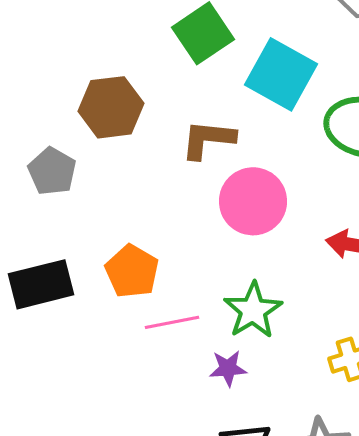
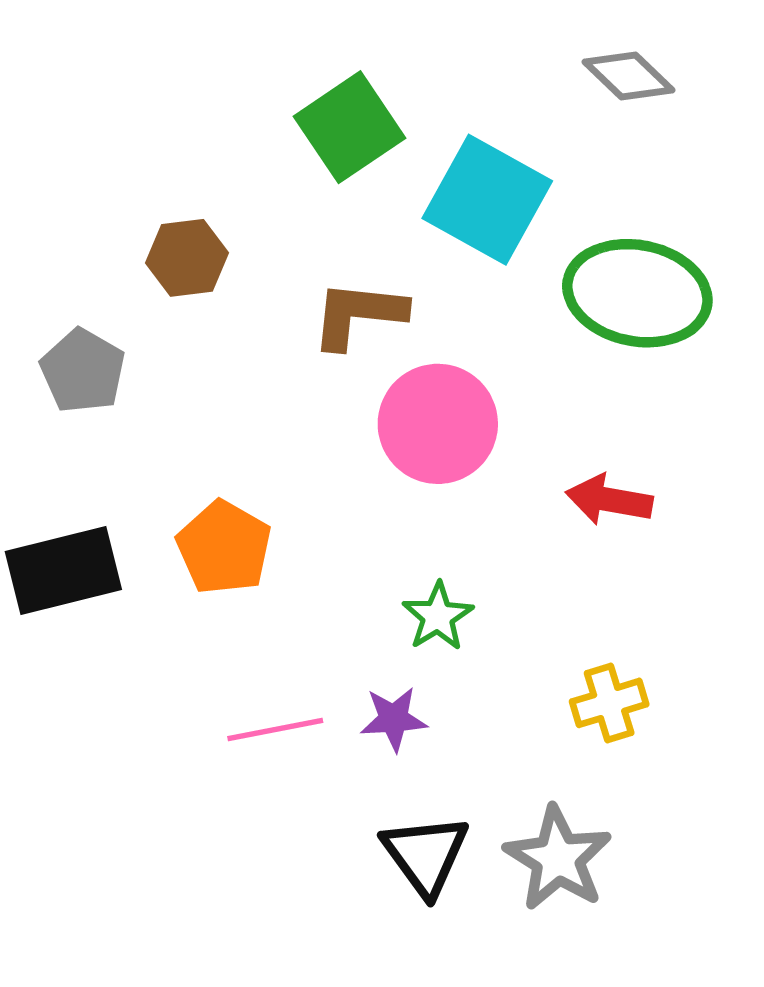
brown hexagon: (111, 107) -> (187, 258), size x0.7
green star: (253, 310) -> (438, 616), size x0.7
pink line: (172, 322) -> (275, 729), moved

